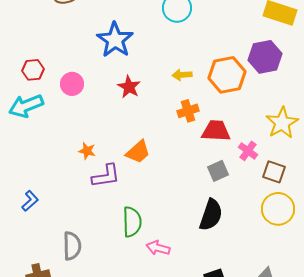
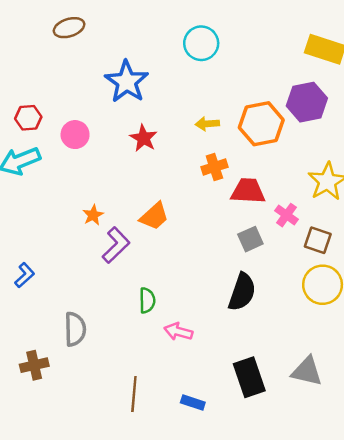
orange star: (87, 151) -> (93, 215), turned 30
purple L-shape: (106, 176) -> (116, 245), turned -36
green semicircle: (132, 222) -> (147, 300), size x0.7

